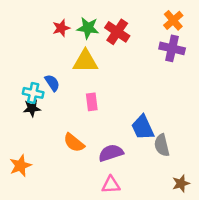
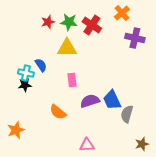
orange cross: (173, 20) -> (122, 13), moved
gray semicircle: (162, 145) -> (127, 114), turned 30
purple semicircle: (111, 153) -> (90, 101), moved

